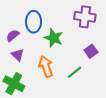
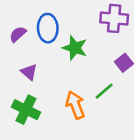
purple semicircle: (13, 36) -> (18, 34), moved
orange arrow: (46, 67) -> (75, 105), moved

